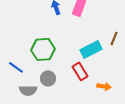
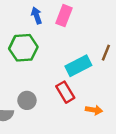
green hexagon: (43, 49) -> (23, 48), moved

